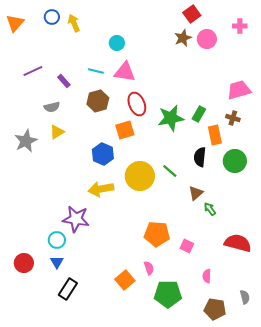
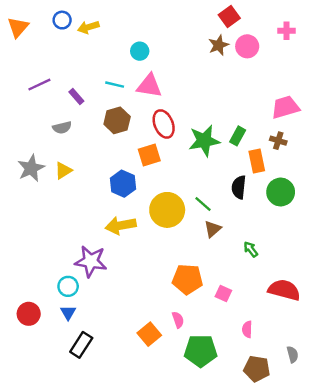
yellow arrow: (74, 23) -> (88, 27), turned -84
yellow triangle: (57, 132) -> (63, 171), moved
brown triangle: (196, 193) -> (213, 229), moved

